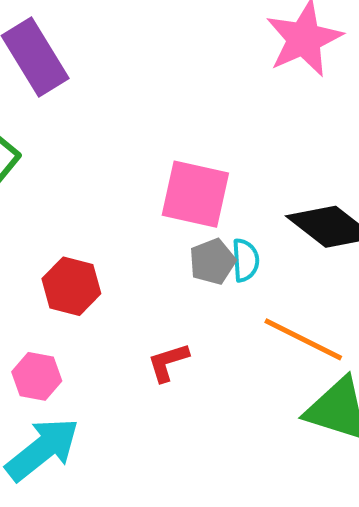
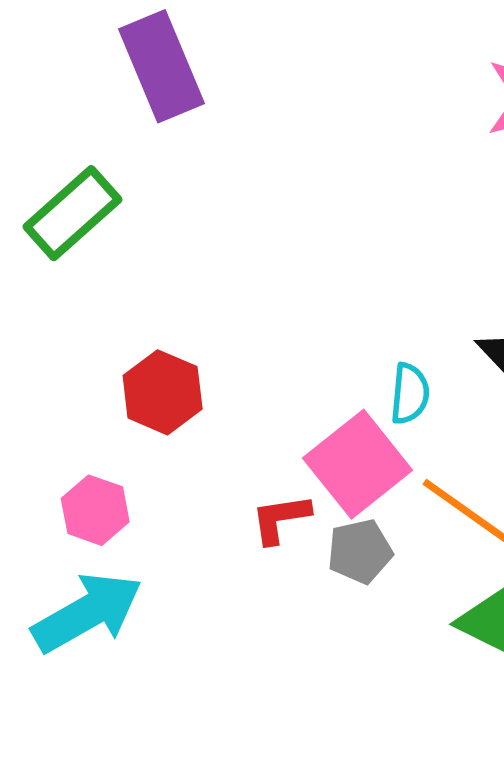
pink square: (195, 194) -> (358, 464), moved, turned 30
gray pentagon: (212, 262) -> (360, 551), moved

